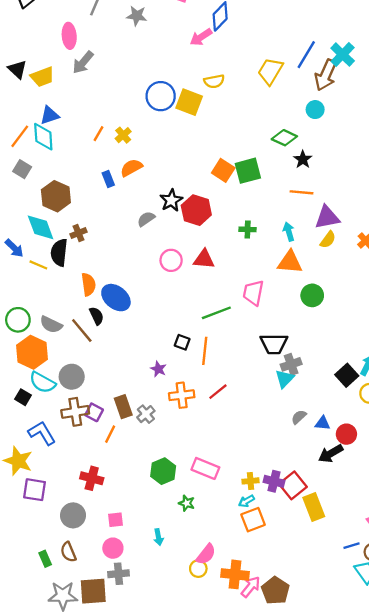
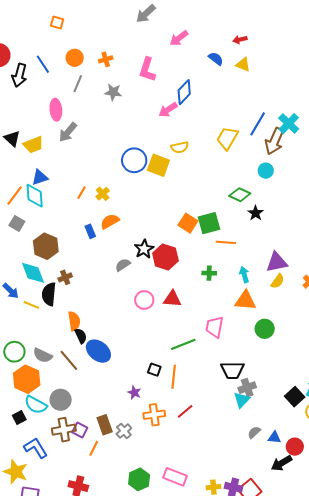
orange line: (302, 192) -> (226, 242), moved
blue ellipse: (116, 298) -> (98, 351), moved
black semicircle: (97, 316) -> (81, 336), moved
black square: (23, 397) -> (19, 418), turned 32

